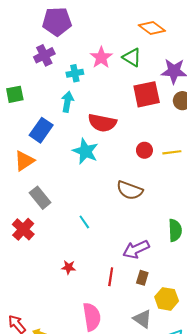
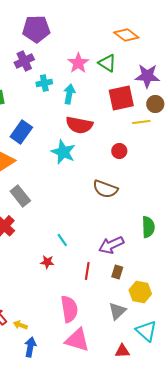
cyan cross: (75, 73) -> (44, 83), moved
cyan arrow: (67, 102) -> (69, 94), moved
yellow line: (172, 152) -> (141, 122), moved
cyan line: (84, 222) -> (62, 240), moved
gray triangle: (142, 319) -> (117, 311), turned 42

